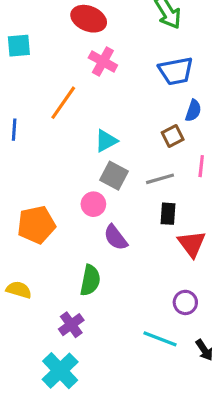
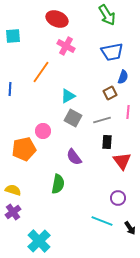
pink circle: (93, 204) -> (43, 131), moved
purple cross: (71, 325) -> (13, 212), moved

